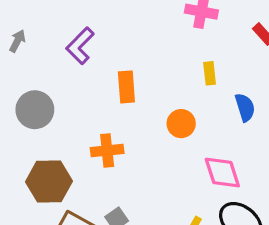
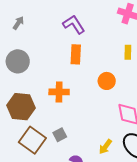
gray arrow: (17, 41) -> (18, 23), moved
purple L-shape: (80, 46) -> (74, 25), moved, turned 95

